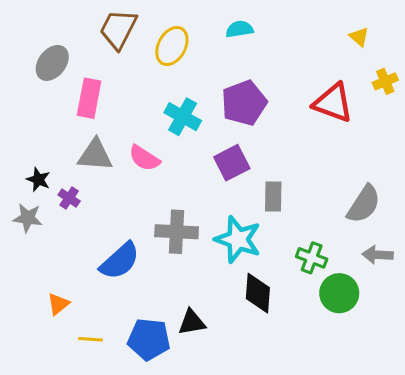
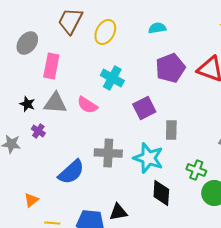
cyan semicircle: (239, 29) -> (157, 28), moved
purple pentagon: (244, 103) -> (170, 68), moved
black star: (38, 180) -> (27, 104), moved

